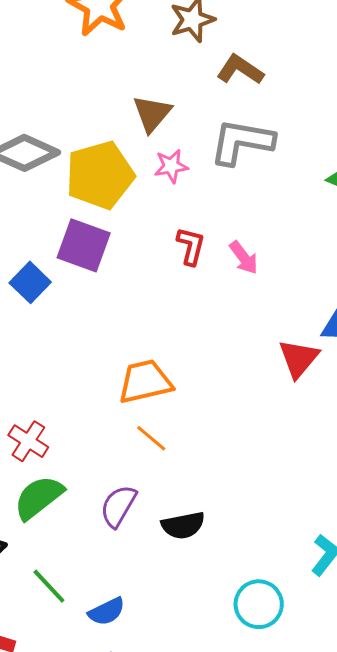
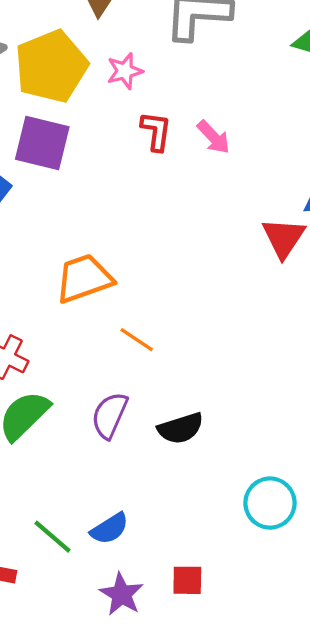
pink star: (171, 166) -> (125, 71), moved
orange trapezoid: (145, 382) -> (84, 278), moved
green line: (49, 586) -> (53, 537), moved

